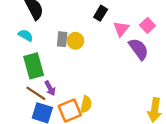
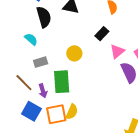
gray rectangle: (62, 39) -> (41, 62), moved, turned 56
green rectangle: (34, 66) -> (62, 82), moved
brown line: (36, 93) -> (24, 83), moved

